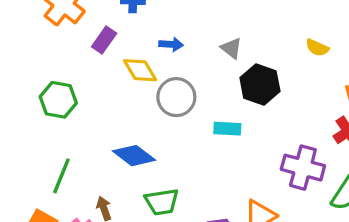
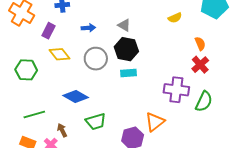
yellow semicircle: (317, 48) -> (175, 18), turned -40
yellow diamond: (140, 70) -> (60, 54), moved
black hexagon: (260, 85) -> (126, 49), moved
green line: (61, 176) -> (34, 114), turned 60

